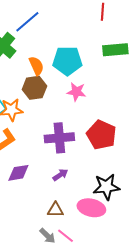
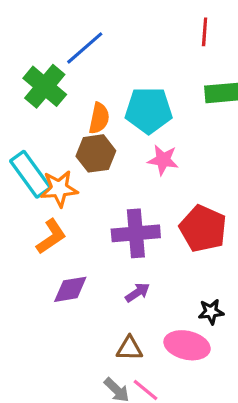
orange semicircle: (36, 66) -> (99, 118), turned 36
black star: (106, 187) -> (211, 312), size x0.6

